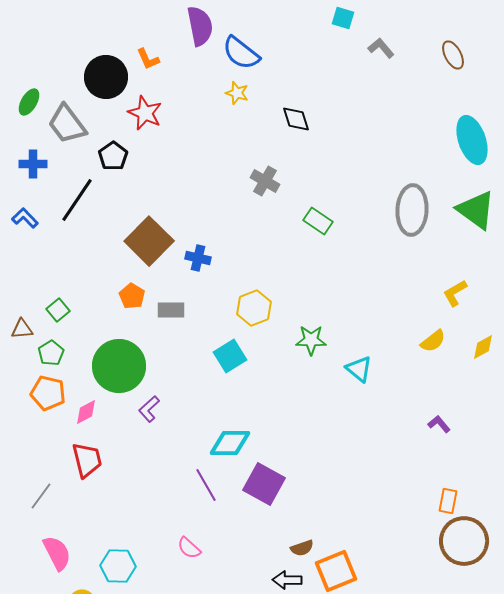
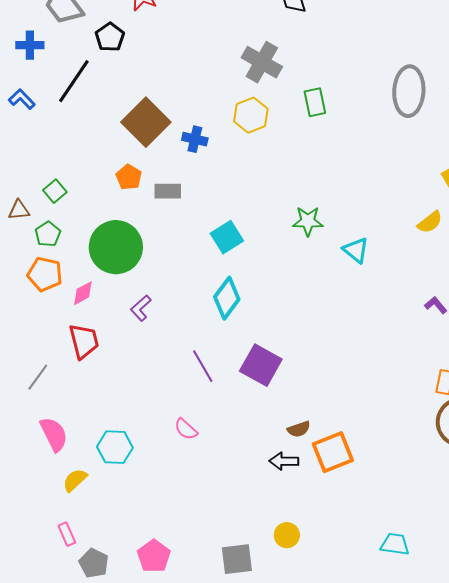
gray cross: (265, 181) -> (262, 62), size x1.4
green rectangle: (318, 221) -> (315, 102), turned 44
yellow hexagon: (254, 308) -> (251, 115), moved
purple L-shape: (149, 409) -> (141, 308), moved
cyan diamond: (230, 443) -> (227, 298), moved, turned -54

